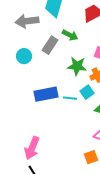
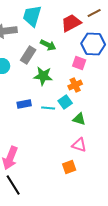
green star: (77, 66) -> (43, 76), moved
blue rectangle: (46, 94) -> (24, 104), size x0.6

